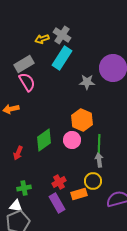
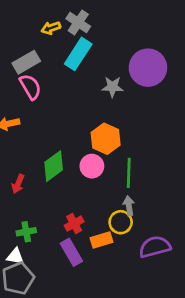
gray arrow: (99, 160) -> (129, 206), moved

